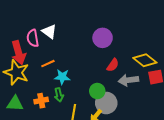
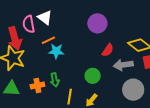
orange line: (48, 64) -> (48, 40), moved
cyan star: (62, 77) -> (56, 51), moved
gray circle: (106, 103) -> (133, 90), moved

